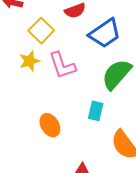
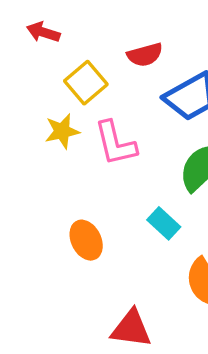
cyan rectangle: (96, 111) -> (164, 223), turned -66

